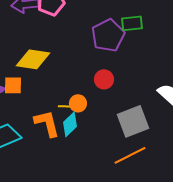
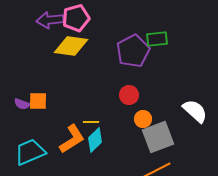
yellow diamond: (33, 59) -> (71, 46), moved
orange circle: (78, 103) -> (143, 119), moved
orange L-shape: (47, 123) -> (72, 139), turned 72

